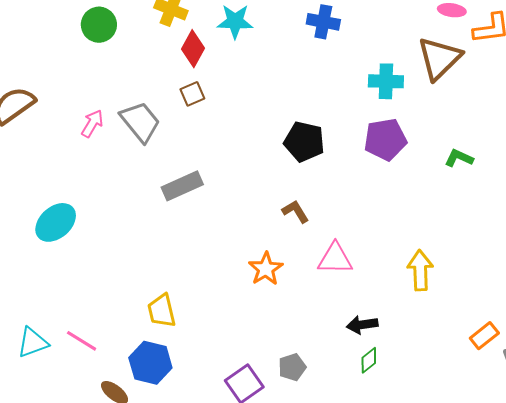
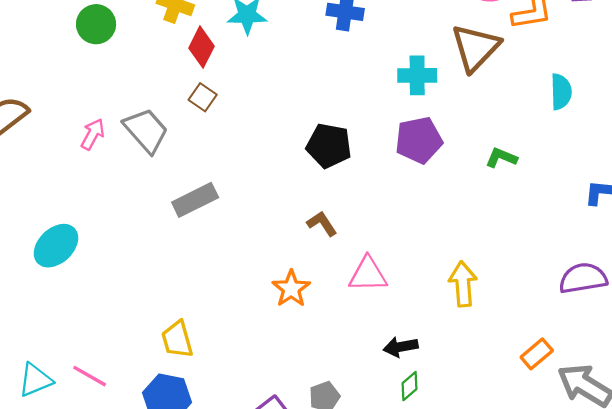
brown square: (192, 94) -> (203, 97), turned -30

